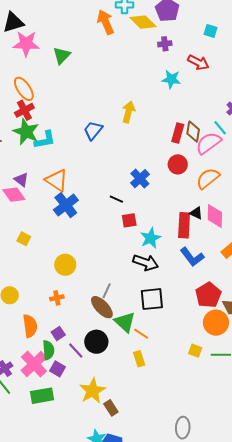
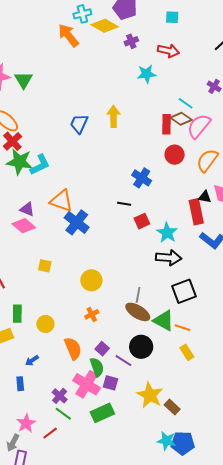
green triangle: (62, 55) -> (24, 80), moved
cyan line: (220, 128) -> (186, 103), moved
blue trapezoid: (93, 130) -> (79, 124), moved
brown diamond: (193, 131) -> (181, 119), turned -50

